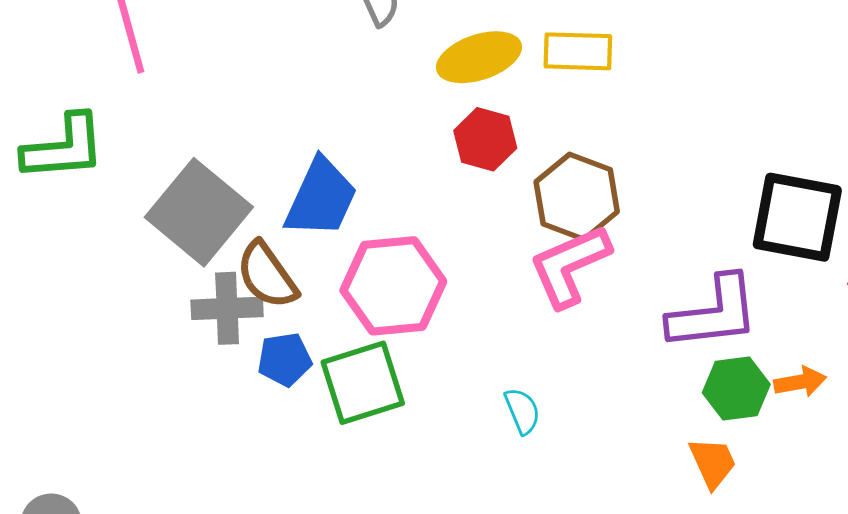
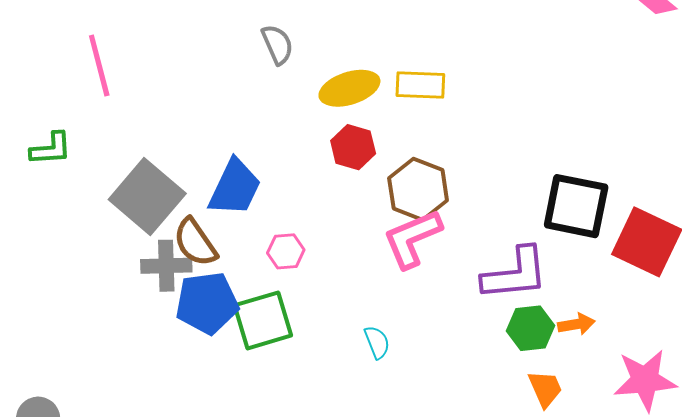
green L-shape: (64, 148) -> (51, 149), size x0.7
pink hexagon: (393, 286) -> (286, 251), size x0.5
blue pentagon: (285, 359) -> (207, 303), size x1.6
orange trapezoid: (713, 463) -> (545, 389), moved

